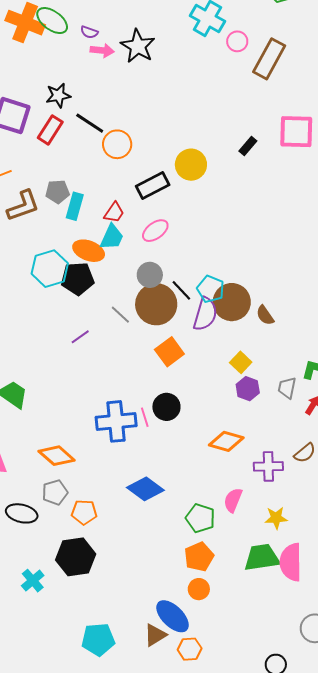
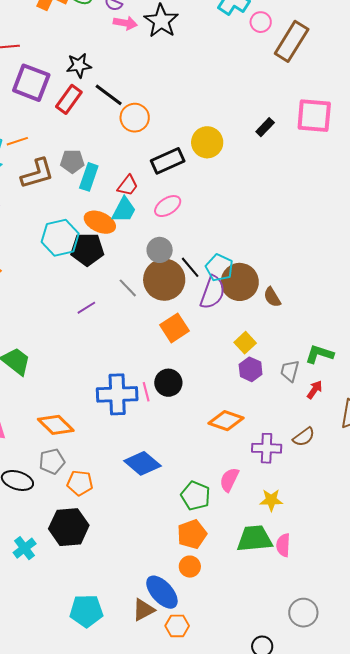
pink semicircle: (291, 562) -> (283, 545), size x0.6

